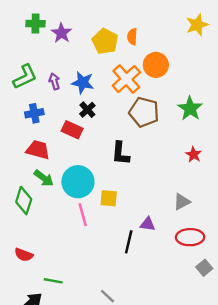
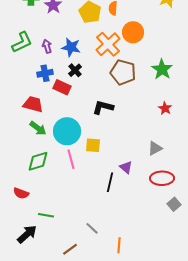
blue cross: (34, 113) -> (45, 73), moved
black L-shape: (120, 153) -> (103, 107), turned 100
green diamond: (24, 201) -> (38, 161), moved, turned 55
purple triangle: (148, 224) -> (126, 167), turned 32

